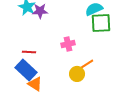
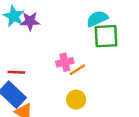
orange line: (87, 64) -> (77, 70), moved

